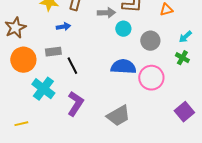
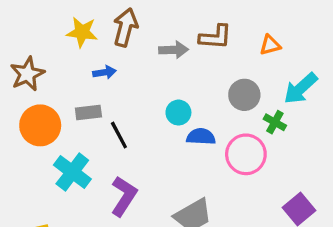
cyan circle: (123, 29) -> (178, 113), moved
cyan arrow: (185, 37) -> (301, 88), size x1.6
green cross: (182, 58) -> (275, 122), moved
blue semicircle: (123, 67) -> (201, 137), size x0.7

